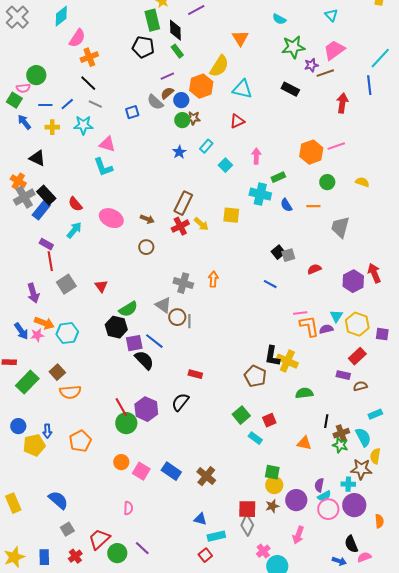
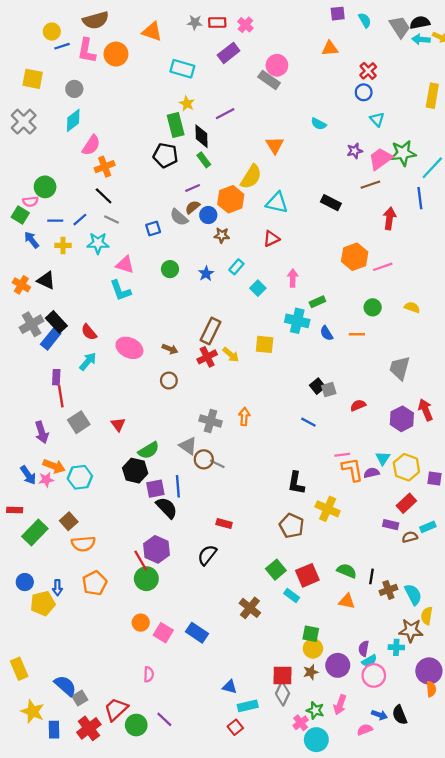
green star: (293, 47) -> (403, 153), moved
purple star: (311, 65) -> (355, 151), moved
green circle: (182, 120) -> (170, 269), moved
orange hexagon: (311, 152) -> (355, 257), moved
orange cross: (18, 181) -> (21, 285), moved
gray trapezoid: (340, 227) -> (400, 368), moved
purple rectangle: (46, 244) -> (56, 377), turned 64
gray line: (189, 321) -> (217, 464), turned -64
blue line: (154, 341) -> (178, 486), turned 48
black L-shape: (272, 356) -> (296, 483), moved
green semicircle: (304, 393) -> (347, 571), moved, turned 30
purple hexagon: (146, 409) -> (156, 549), moved
cyan rectangle: (375, 414) -> (428, 527), moved
red square: (269, 420) -> (307, 575), size x1.5
orange pentagon: (80, 441) -> (95, 583), moved
green star: (340, 445) -> (315, 710), moved
brown cross: (206, 476) -> (250, 608), moved
blue semicircle: (58, 500) -> (65, 686), moved
purple circle: (354, 505) -> (429, 671), moved
red cross: (75, 556) -> (89, 728), size x1.5
yellow star: (14, 557) -> (33, 712), moved, turned -30
pink semicircle: (364, 557) -> (365, 730), moved
blue arrow: (339, 561) -> (379, 715), moved

